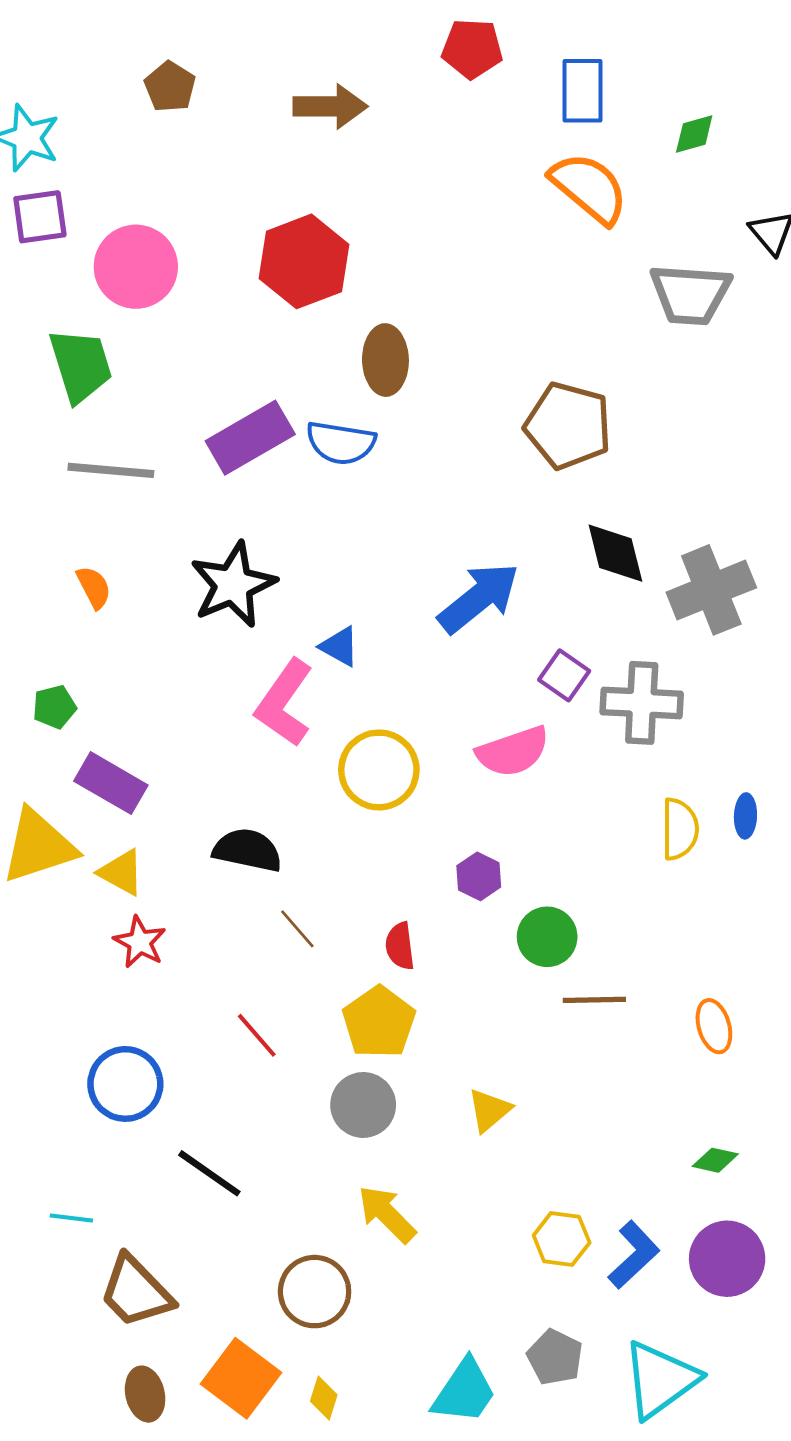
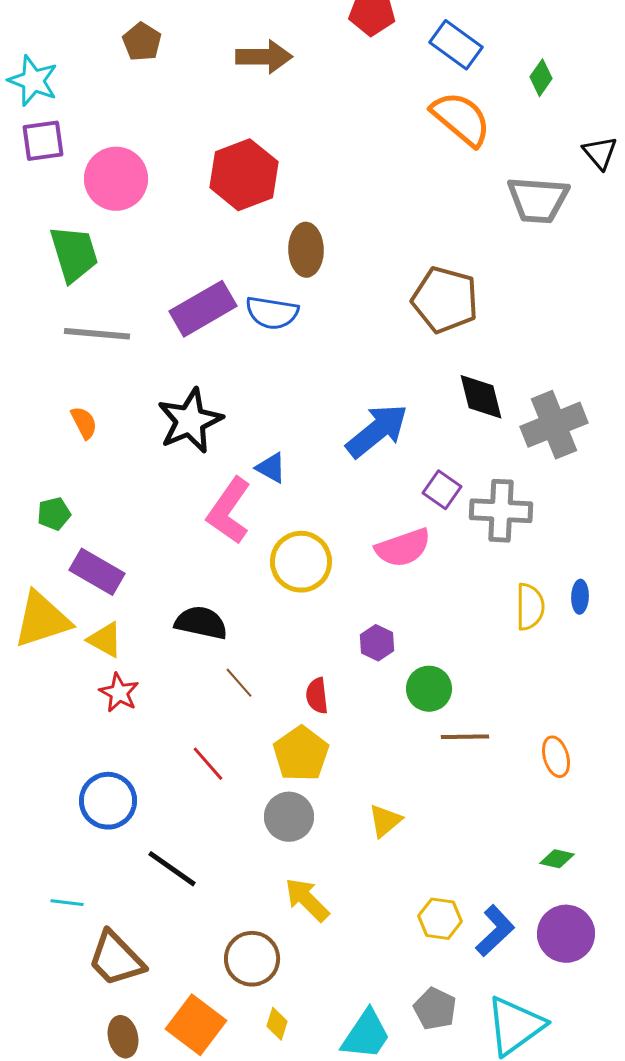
blue rectangle: (583, 91) -> (456, 45), turned -54
green diamond: (694, 134) -> (541, 78), turned -39
yellow diamond: (324, 1398) -> (277, 1024), moved

